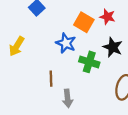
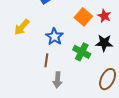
blue star: (66, 43) -> (54, 37), moved
black star: (113, 47) -> (104, 43), turned -30

